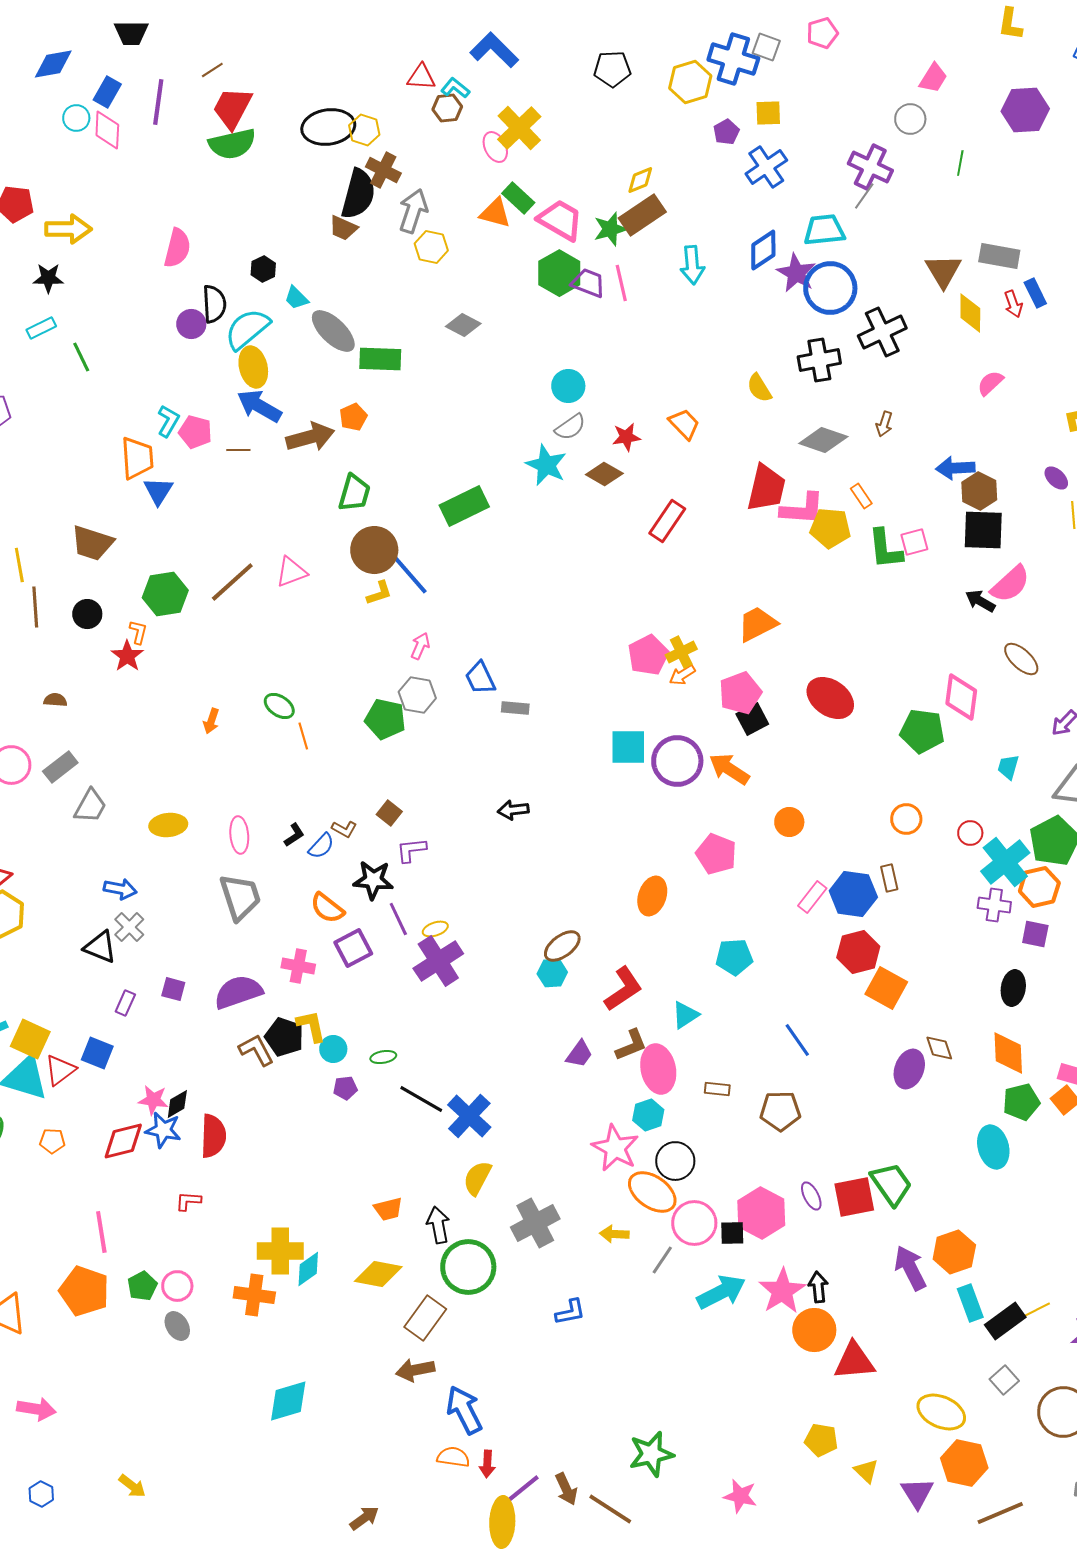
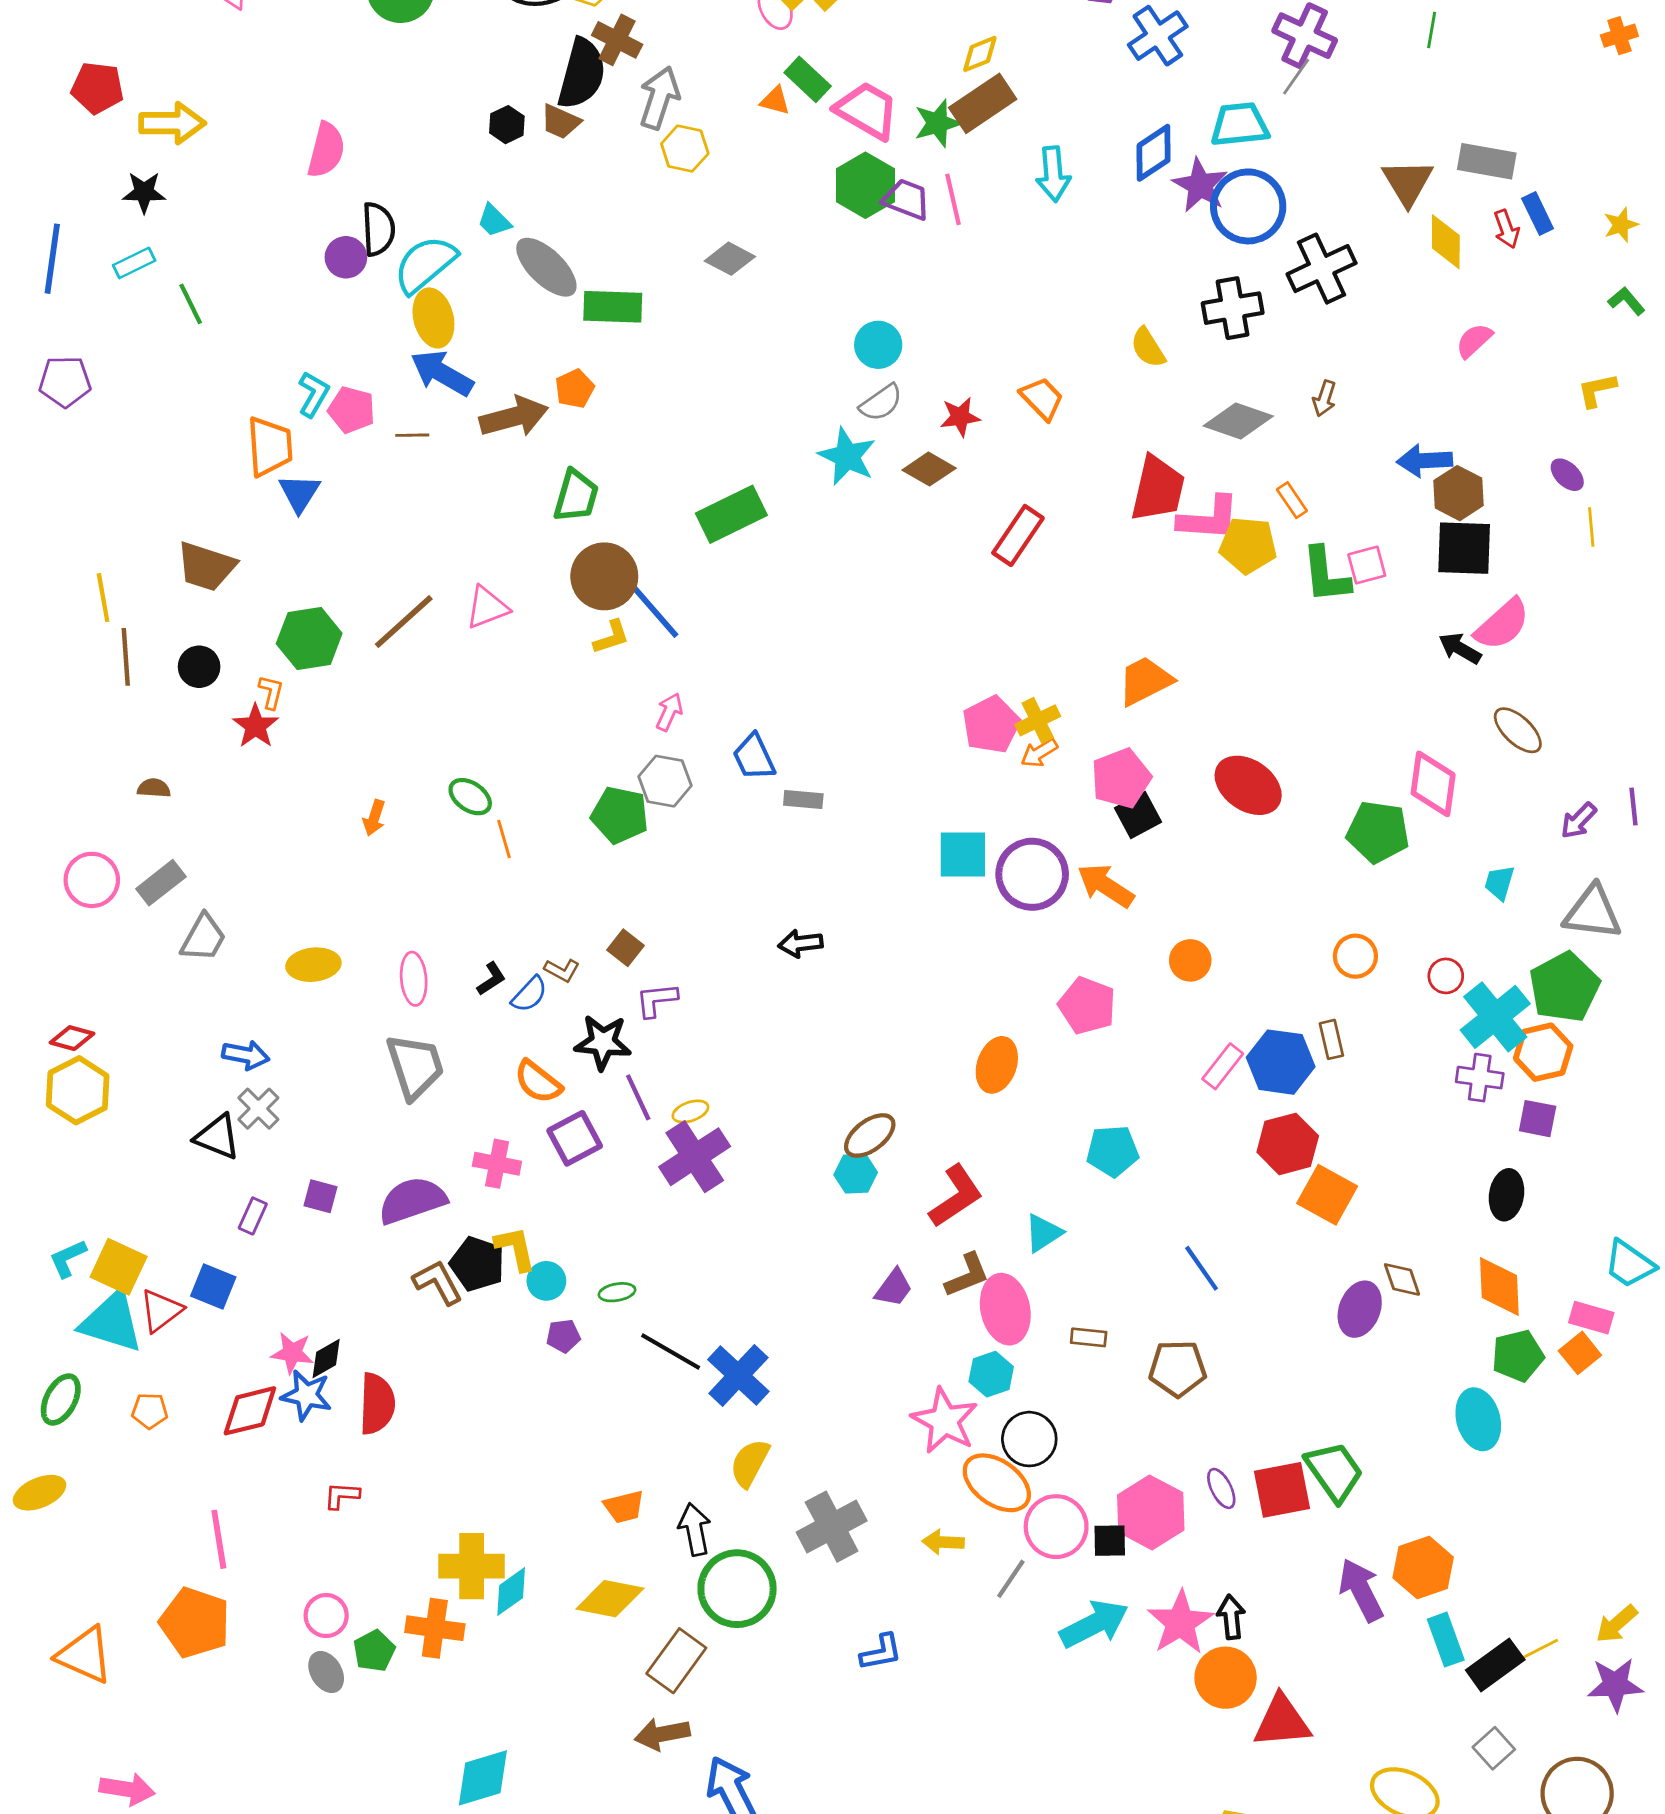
orange triangle: (495, 213) -> (775, 101), size x0.7
black hexagon: (263, 269) -> (507, 125), moved
green pentagon: (142, 1286) -> (374, 1651), moved

